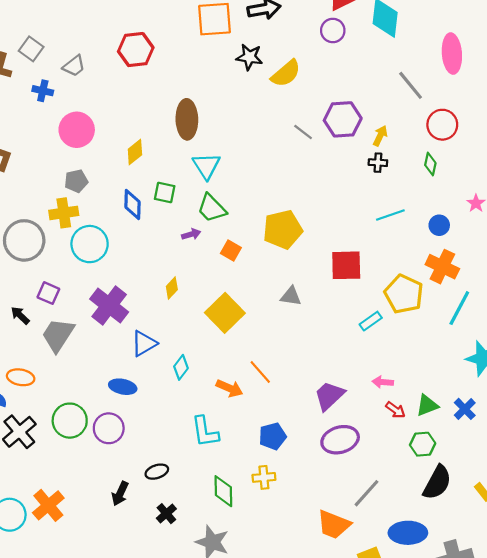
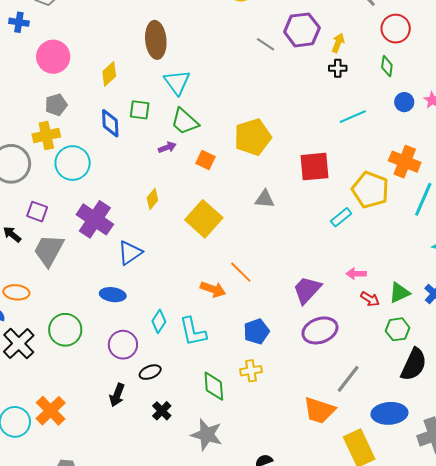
blue circle: (439, 225) -> (404, 102), moved
cyan diamond: (181, 367) -> (159, 321), moved
purple circle: (109, 428) -> (123, 345), moved

